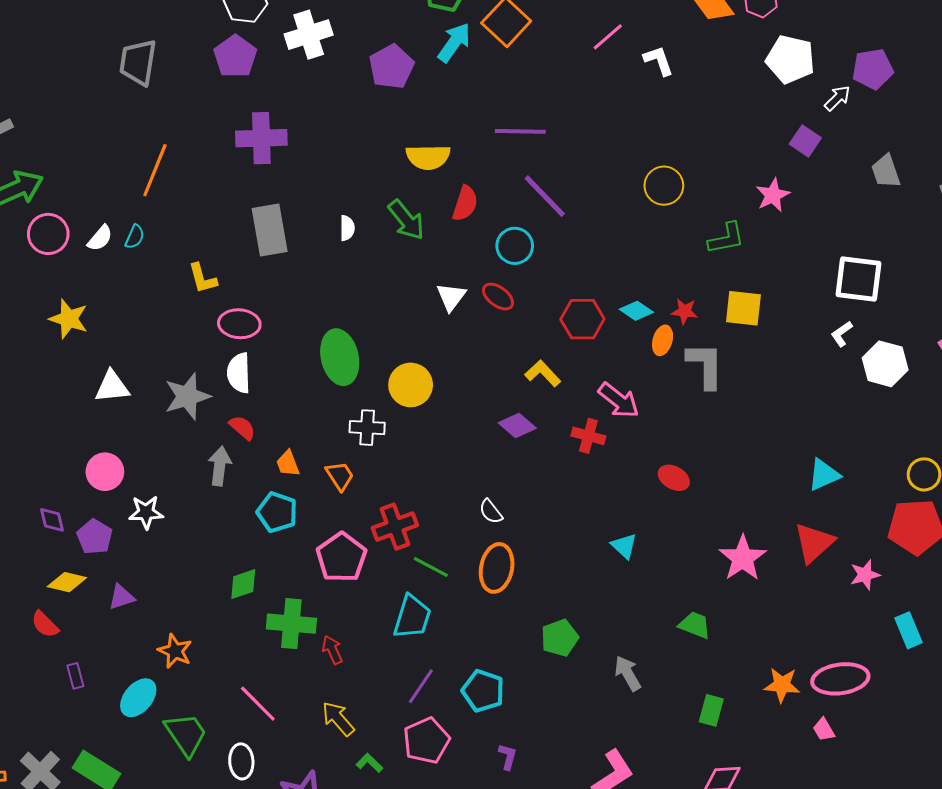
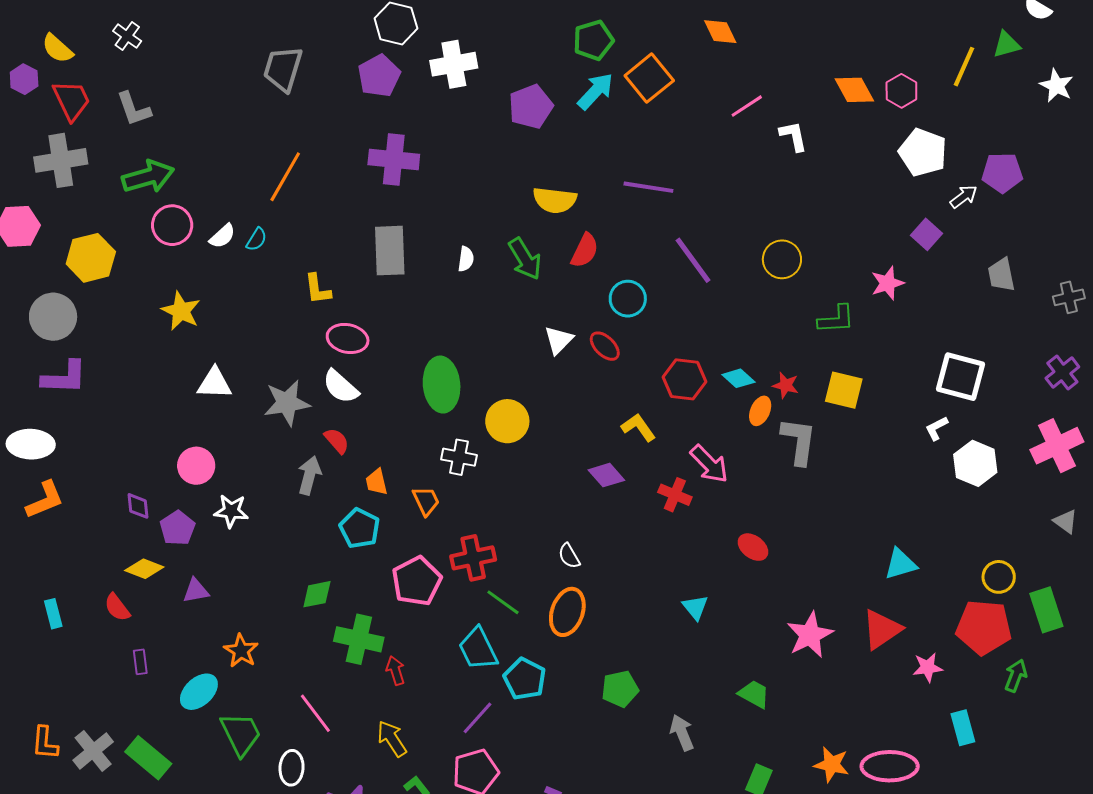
purple line: (545, 196) -> (693, 260), moved
white semicircle: (239, 373) -> (341, 387), turned -54
cyan trapezoid: (412, 617) -> (478, 649), turned 129
cyan pentagon: (483, 691) -> (525, 679), moved

